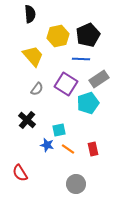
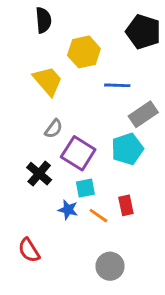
black pentagon: (88, 35) -> (143, 32), moved, turned -30
purple square: (66, 84) -> (78, 153), moved
red rectangle: (93, 149) -> (126, 205), moved

